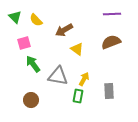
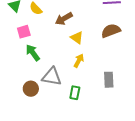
gray triangle: (58, 76) -> (52, 77), moved
yellow arrow: (84, 79) -> (79, 61), moved
green rectangle: (78, 96) -> (75, 93), moved

